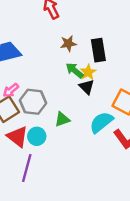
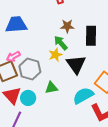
green arrow: (75, 70) -> (61, 43), moved
yellow star: (88, 72) -> (55, 55), moved
black triangle: (87, 87) -> (76, 64), size x1.5

